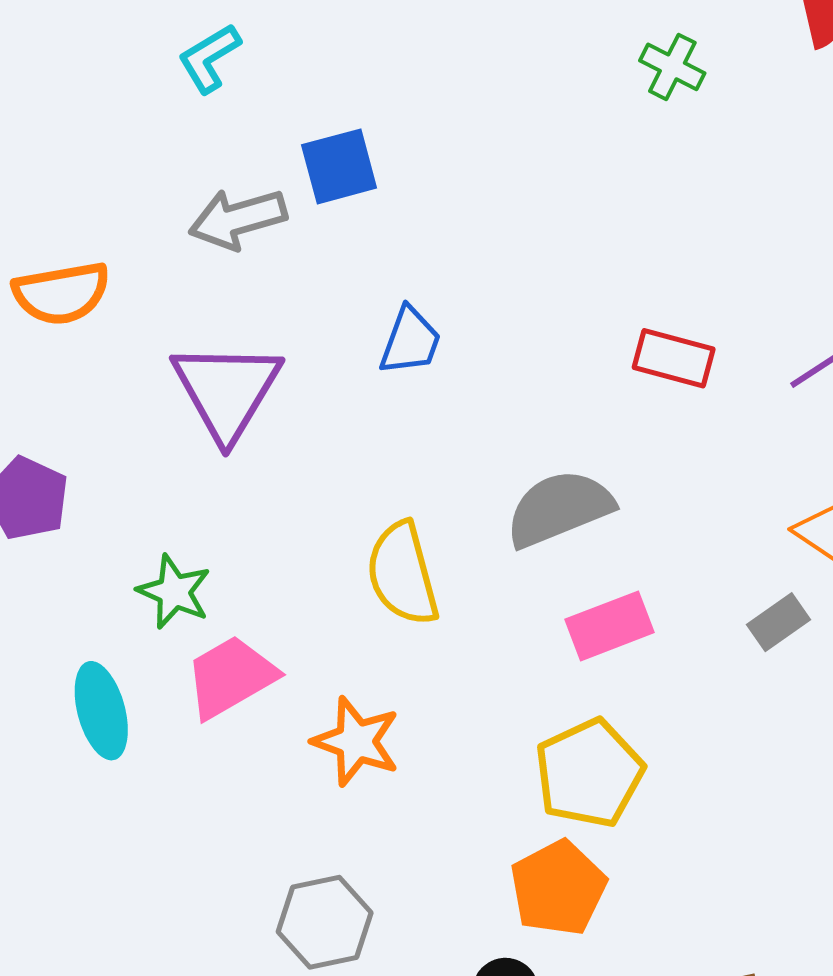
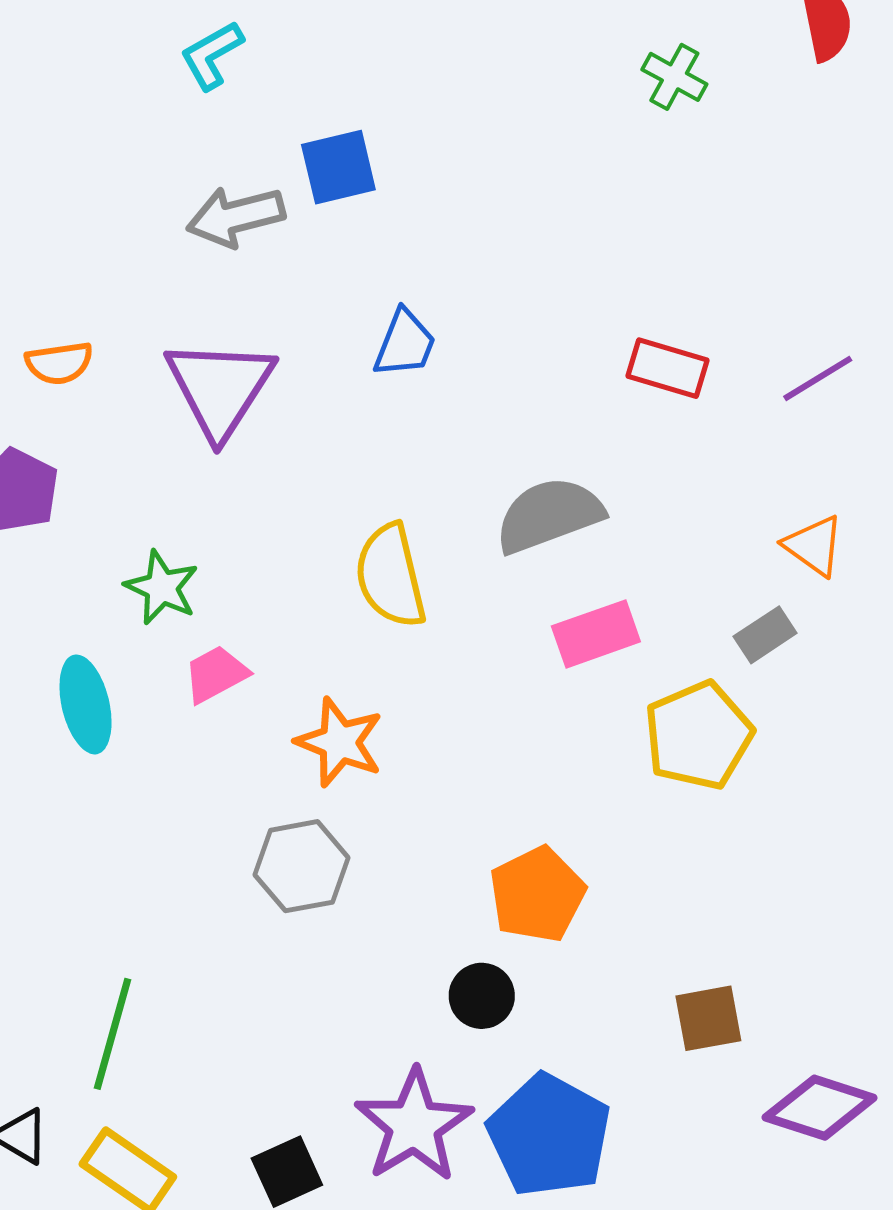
orange semicircle: (61, 293) -> (59, 363), moved, size x0.7
pink trapezoid: (231, 677) -> (216, 674), size x0.7
yellow pentagon: (589, 773) -> (698, 735), moved
gray hexagon: (325, 922) -> (302, 866), moved

